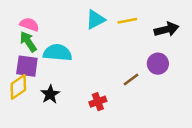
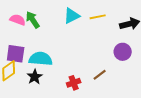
green arrow: (28, 42) -> (33, 20), moved
cyan semicircle: (58, 53) -> (41, 59), moved
brown line: (131, 80) -> (100, 75), moved

